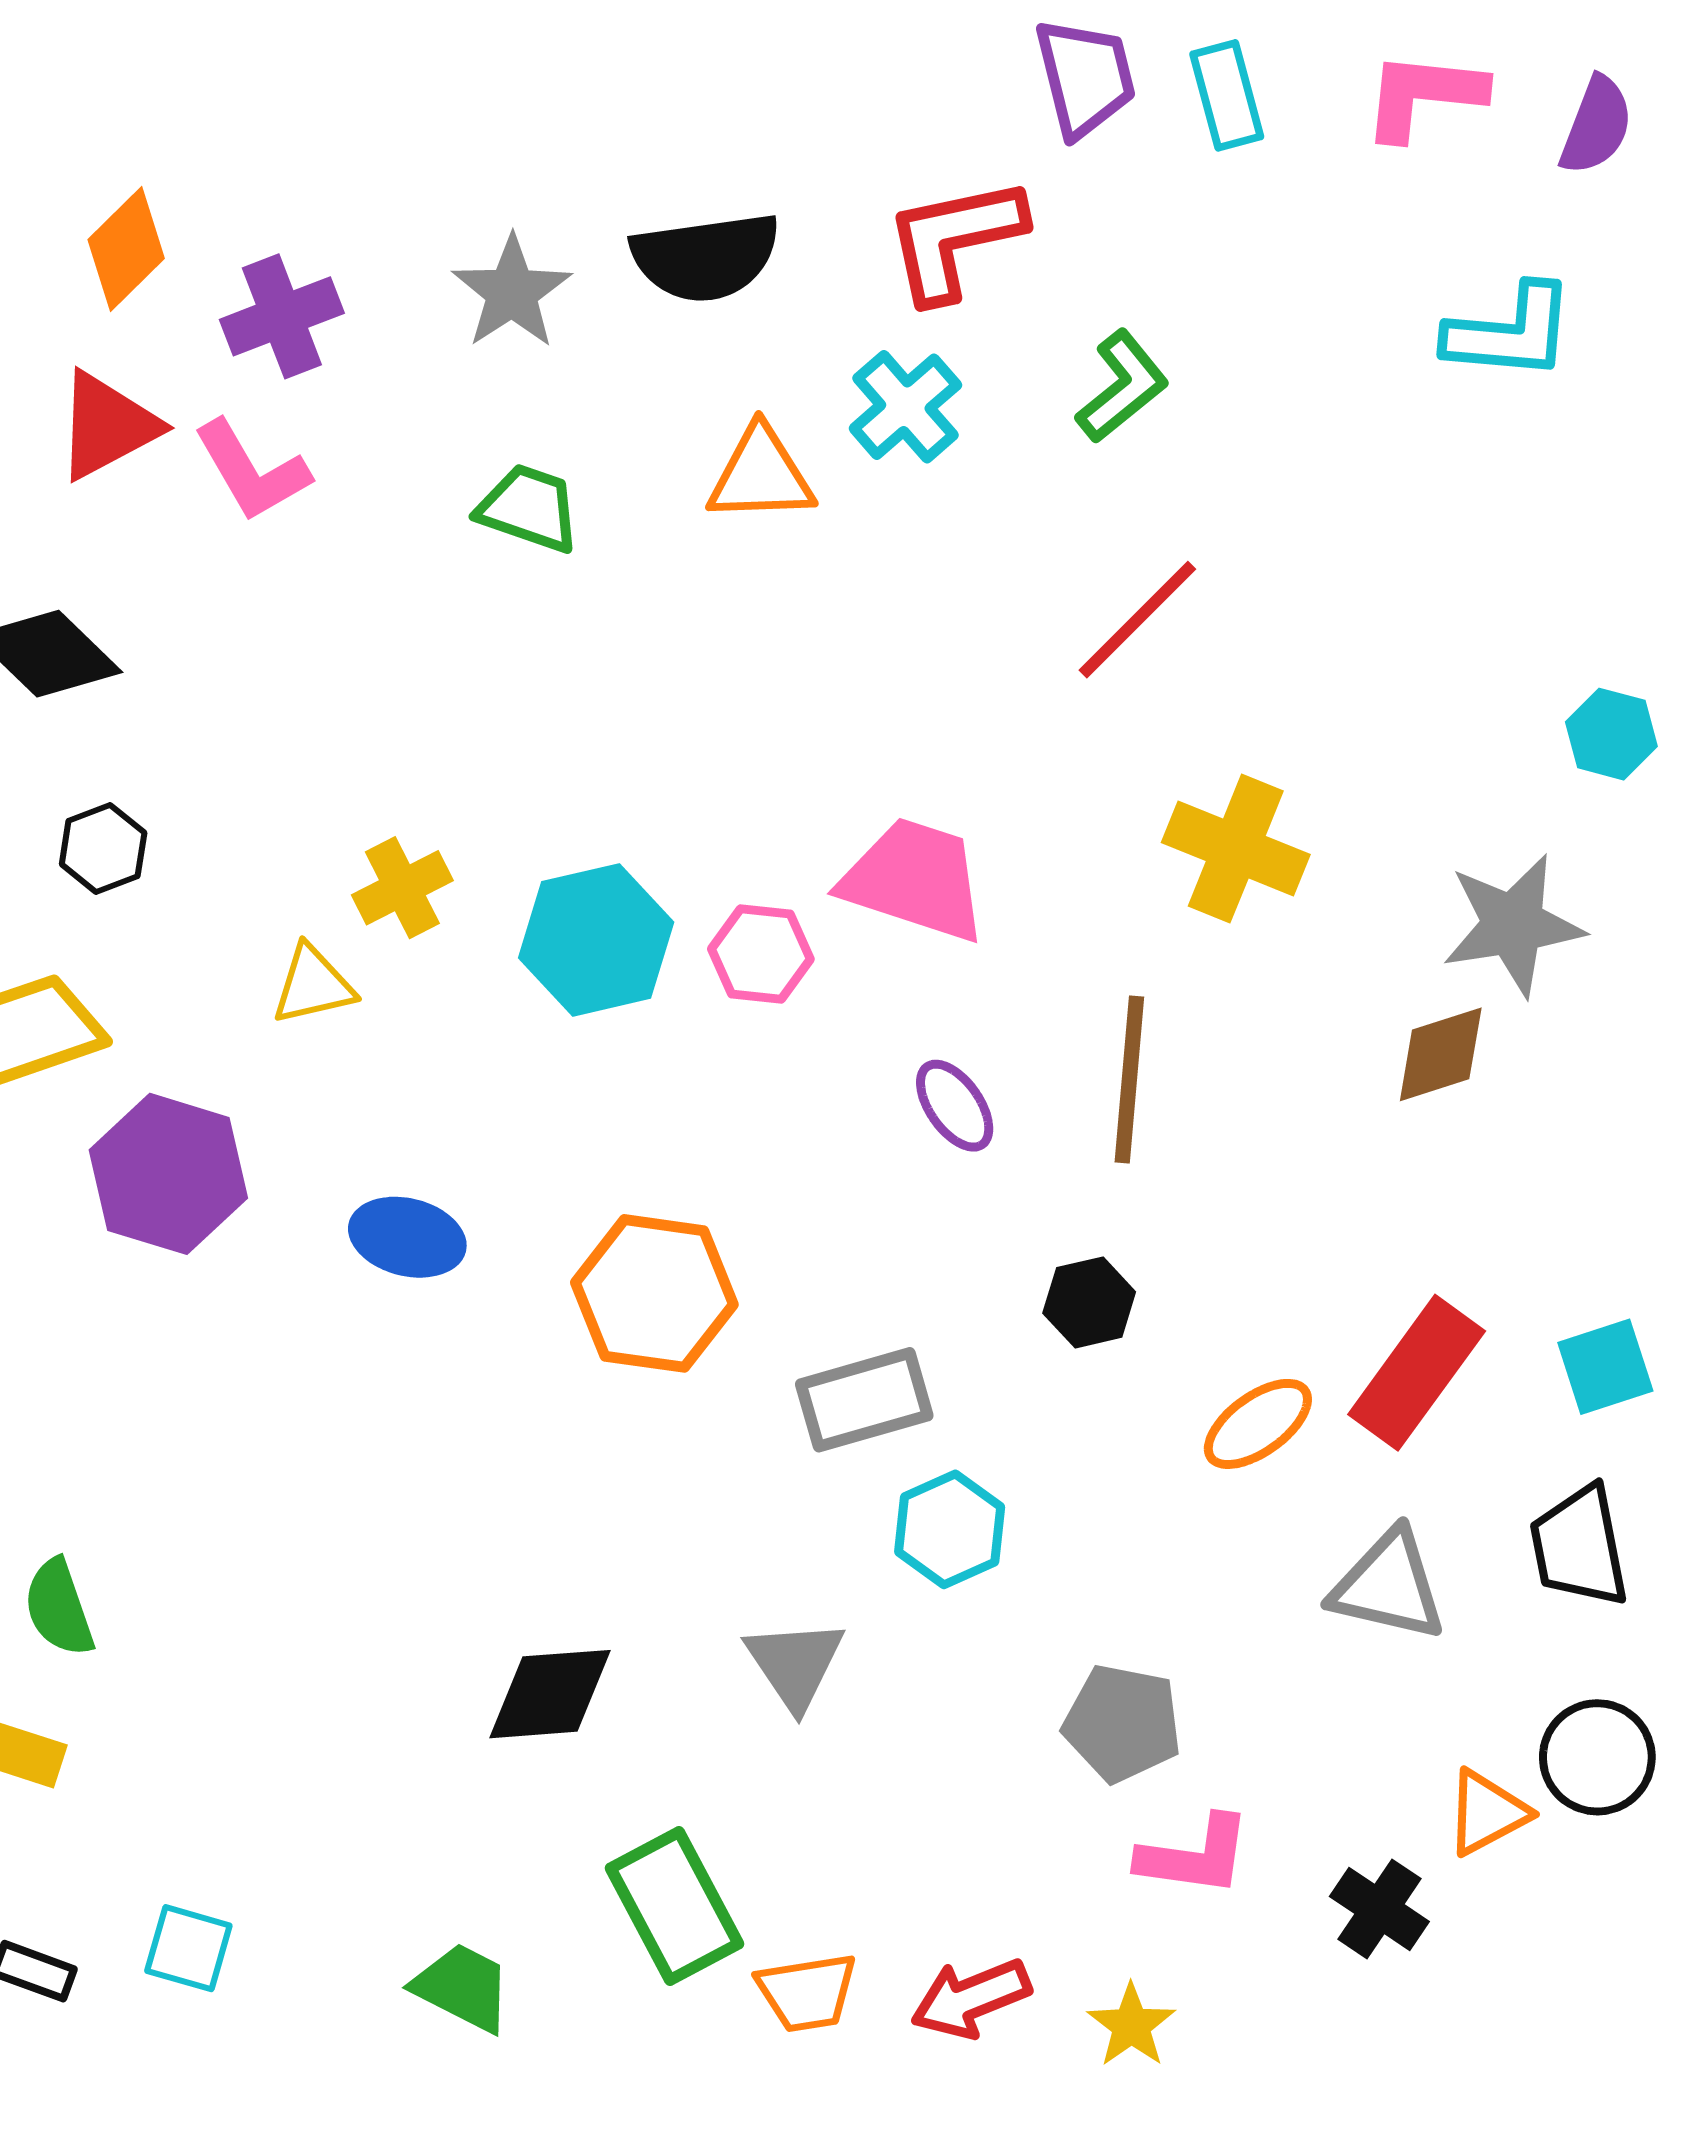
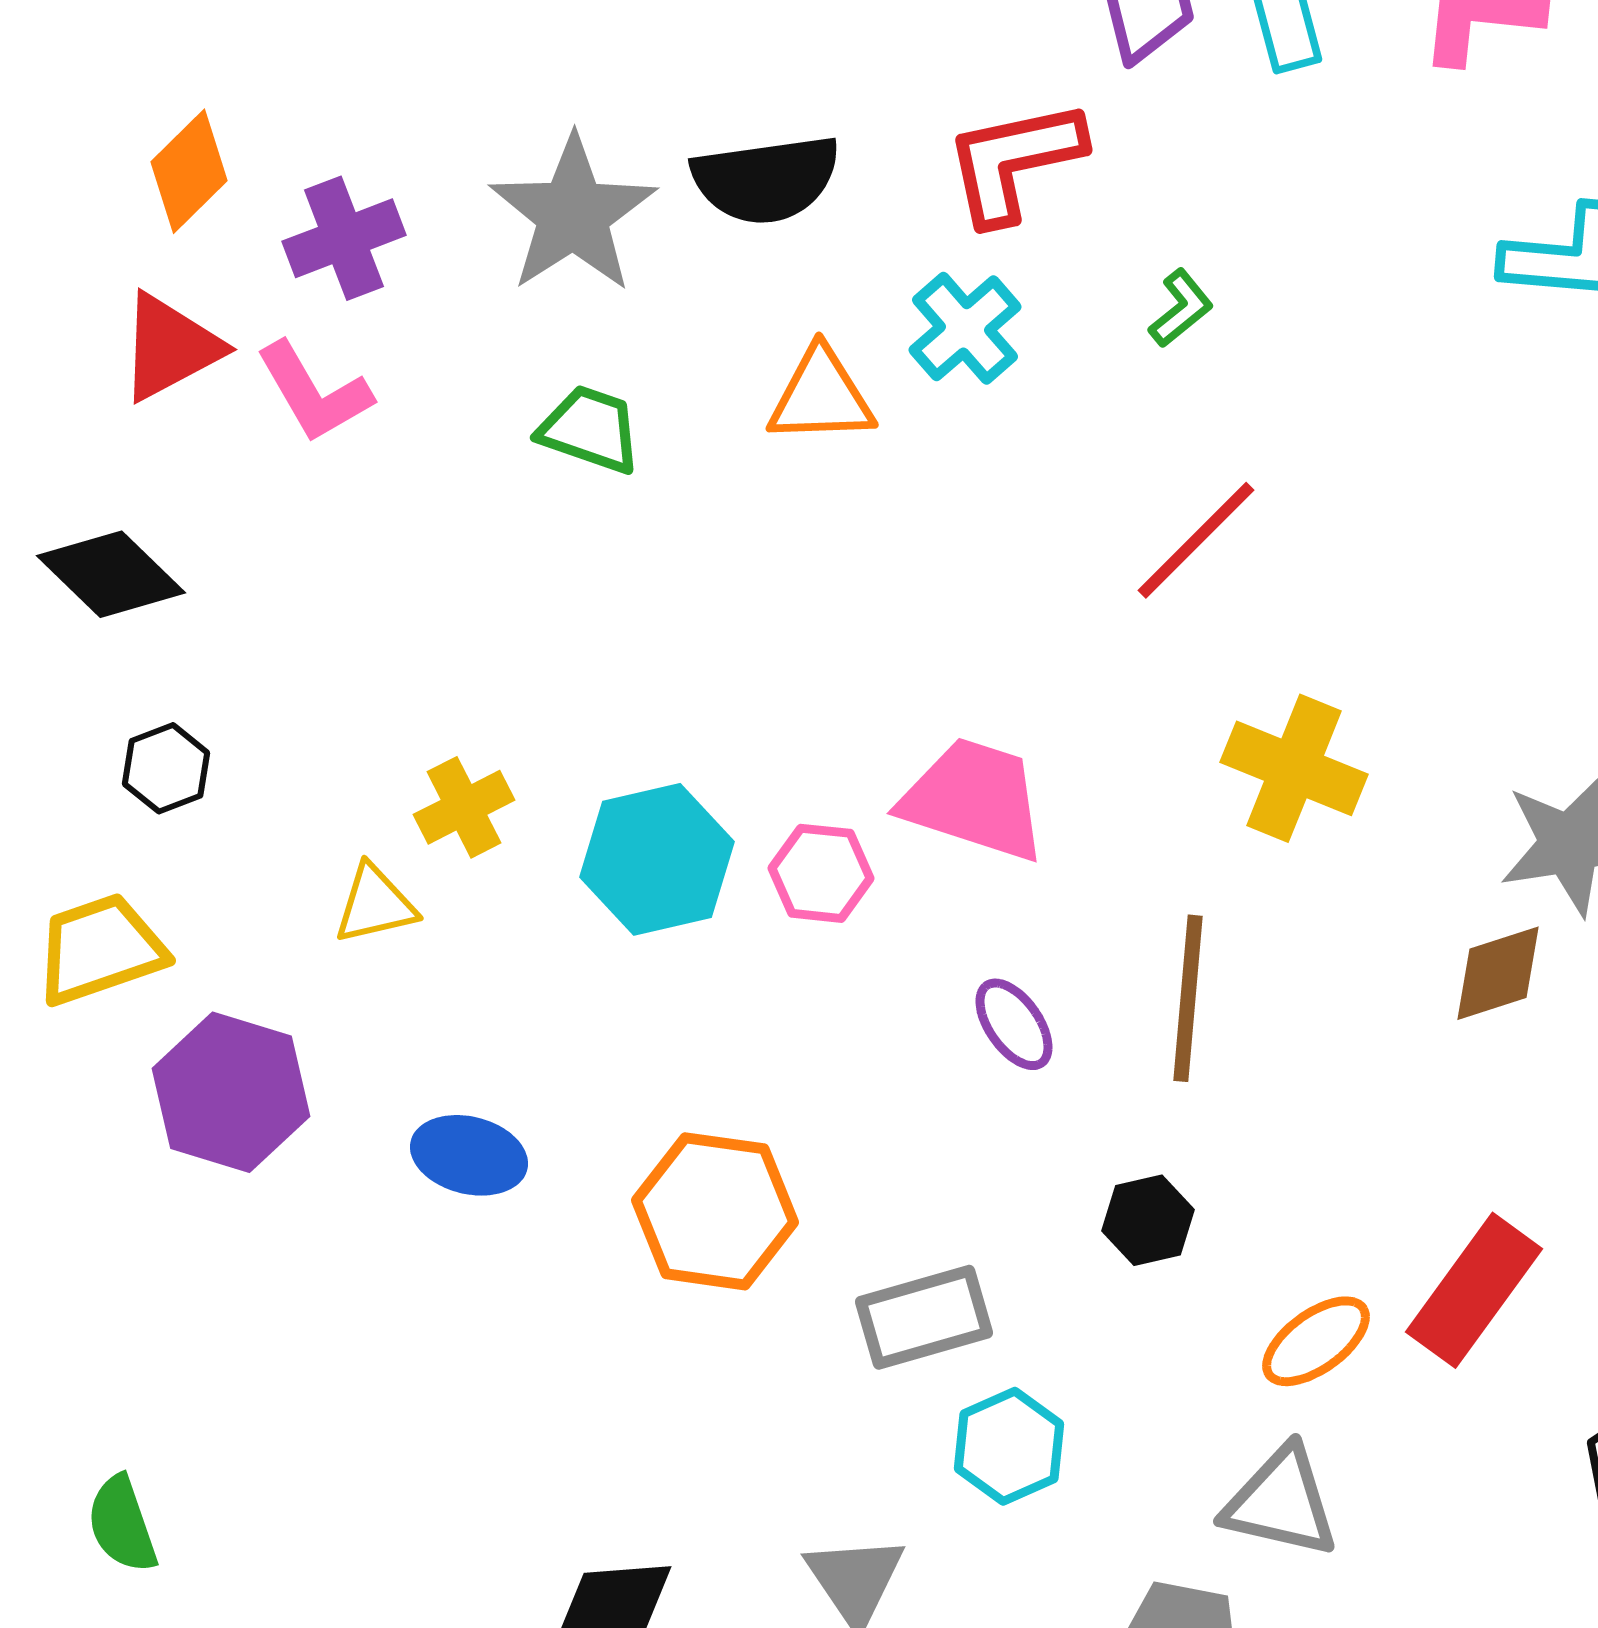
gray star: (512, 292) -> (573, 214), size x1.4
green L-shape: (1122, 387) -> (1181, 308), size x0.7
gray triangle: (1388, 1586) -> (1281, 1502), moved

